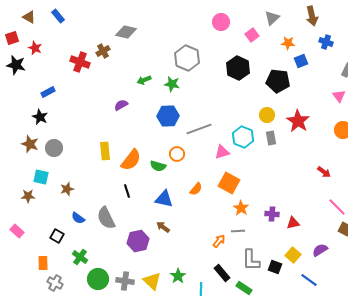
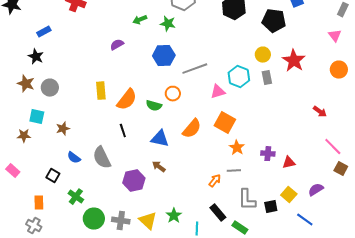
orange semicircle: (196, 189) -> (192, 129), size x1.5
black square: (275, 267) -> (271, 207), turned -32
gray cross: (55, 283) -> (34, 226), moved

